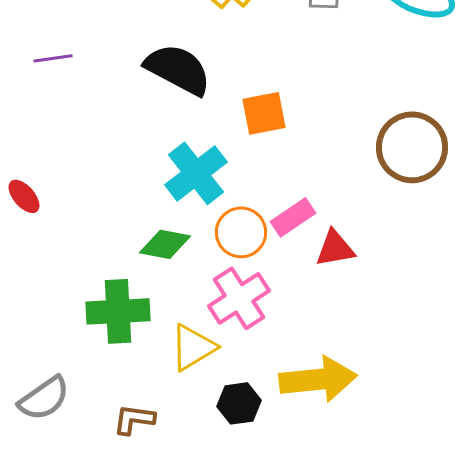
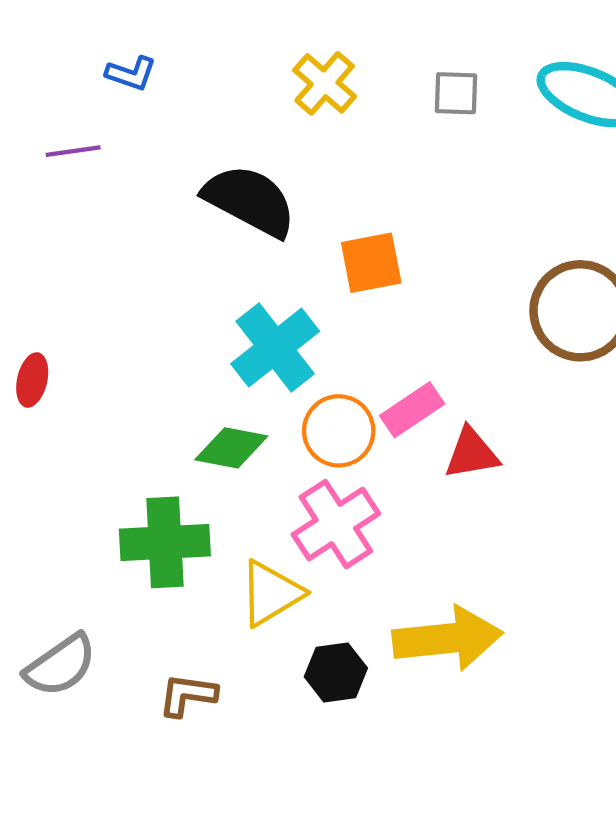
purple line: (53, 58) -> (73, 151), moved
red ellipse: (24, 196) -> (32, 380), turned 54

